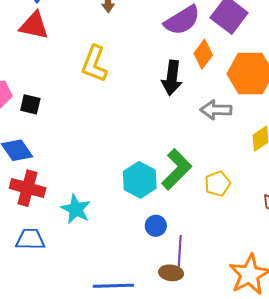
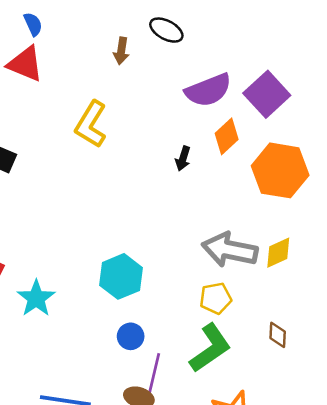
black arrow: (172, 78) -> (183, 158), size x0.6
gray arrow: (216, 110) -> (230, 250), moved, size x1.4
green L-shape: (177, 169) -> (210, 348), moved

